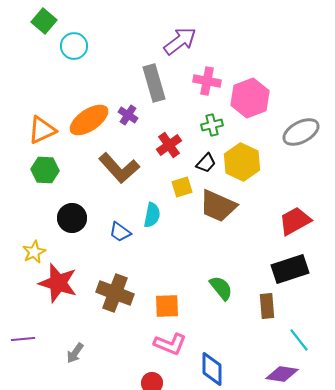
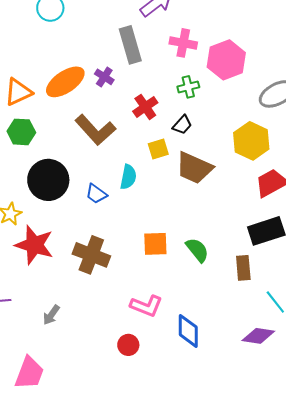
yellow hexagon: (242, 162) -> (251, 141), moved
black circle: (72, 218) -> (48, 180), size x1.4
orange square: (167, 306) -> (155, 244), moved

